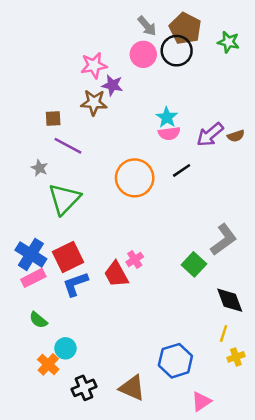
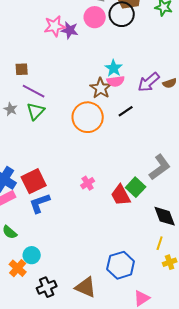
purple star: (112, 85) -> (70, 30), moved
brown star: (94, 103) -> (101, 88), moved, turned 30
green triangle: (64, 199) -> (36, 111), moved, size x0.7
red trapezoid: (116, 274) -> (121, 195), moved

